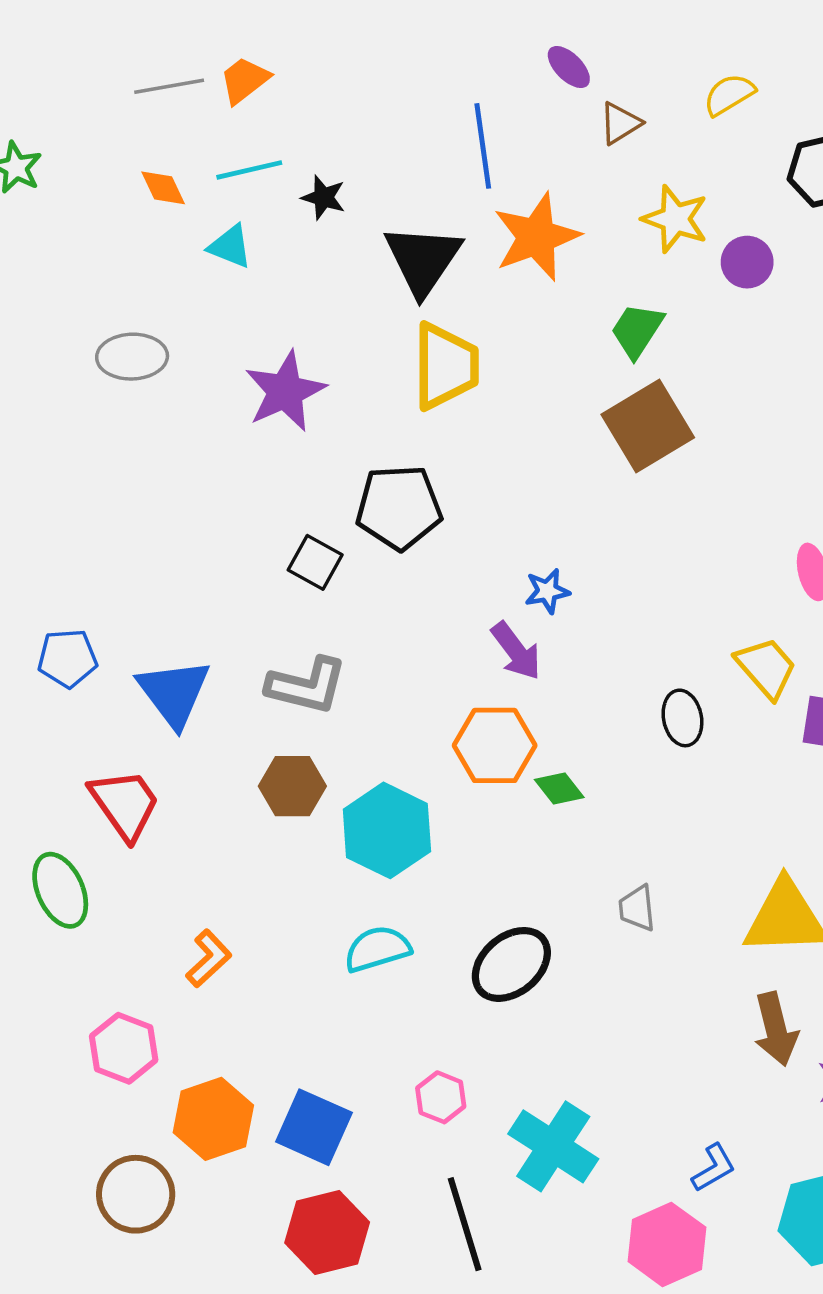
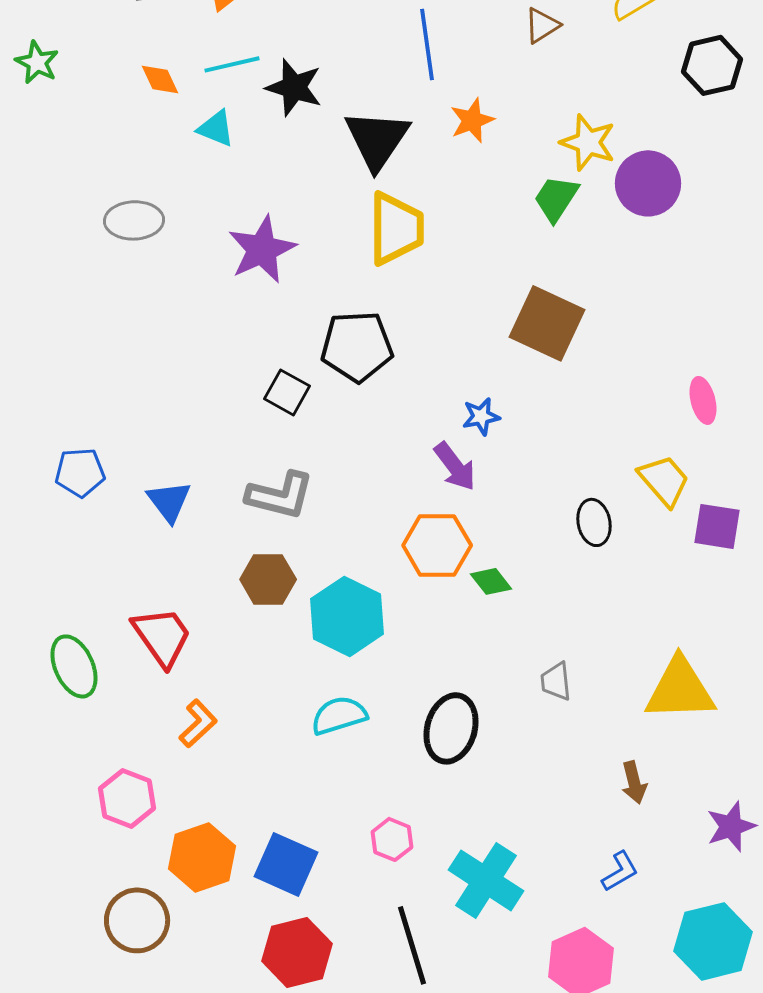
black star: (323, 197) -> (294, 87), size x1.5
yellow star: (675, 219) -> (588, 142), moved
orange star: (536, 237) -> (472, 120), size x0.6
purple circle: (747, 262) -> (648, 183), moved, size x1.5
brown square: (648, 426) -> (547, 323), moved, turned -34
blue triangle: (174, 693) -> (169, 501), size x0.7
red trapezoid: (125, 804) -> (162, 636), moved
black ellipse: (511, 964) -> (451, 728), turned -34
brown arrow: (776, 1029) -> (634, 782), moved, size x0.7
blue L-shape: (714, 1168) -> (620, 871), moved

